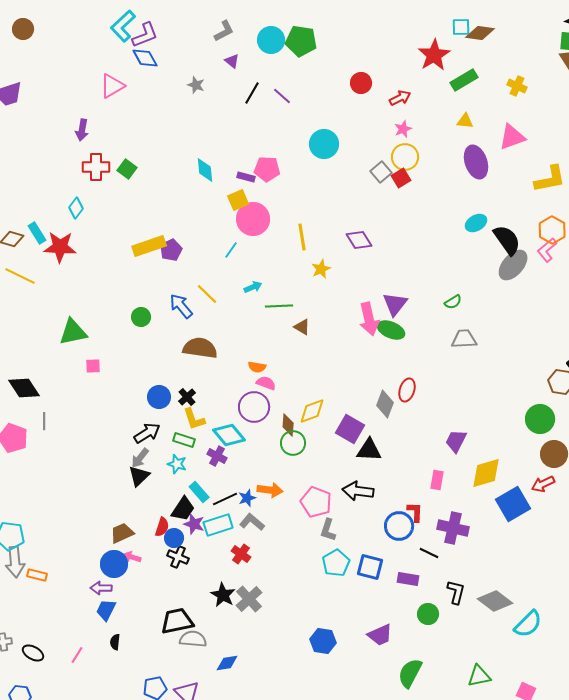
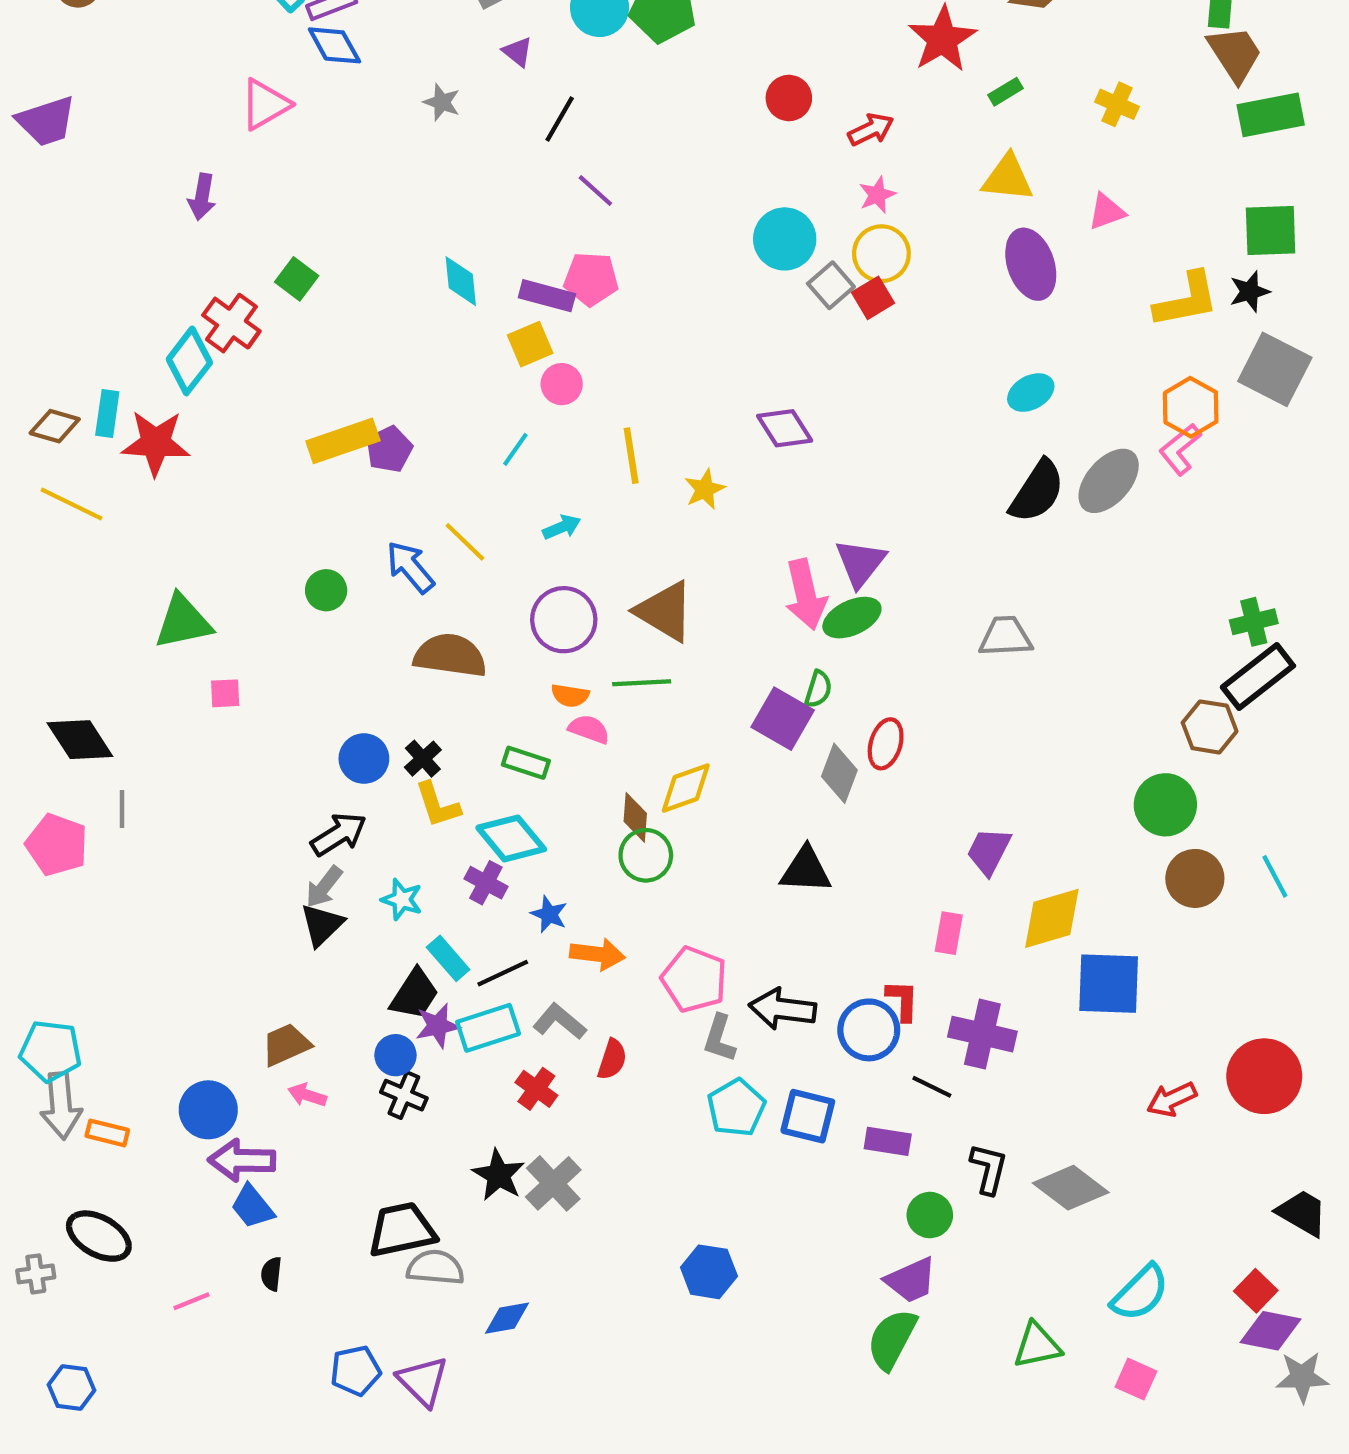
green rectangle: (464, 80) -> (1006, 92), size x0.6
purple line: (282, 96) -> (595, 191), moved
yellow triangle: (465, 121) -> (1008, 178), size x1.5
pink triangle: (512, 137) -> (1106, 212), size x0.7
cyan circle: (324, 144) -> (785, 239), moved
red cross: (96, 167) -> (231, 323), moved, turned 36
purple rectangle: (246, 177) -> (547, 296), size x1.4
cyan diamond: (76, 208) -> (189, 361), size x1.4
pink circle: (253, 219) -> (562, 384), size x0.6
cyan rectangle: (37, 233) -> (107, 414), turned 40
yellow line: (302, 237) -> (631, 456), moved
black semicircle: (507, 240) -> (1037, 491), moved, turned 68
green semicircle: (453, 302) -> (818, 689), moved, turned -42
green line: (279, 306) -> (642, 683), moved
brown triangle: (302, 327) -> (665, 611), size x1.8
green ellipse: (391, 330) -> (852, 618), turned -48
purple circle: (254, 407) -> (564, 620), moved
purple square: (350, 429) -> (783, 719), moved
green rectangle: (184, 440) -> (526, 763), moved
red arrow: (543, 484) -> (1172, 1099), moved
black arrow: (358, 491) -> (783, 1009), moved
blue star: (247, 498) -> (549, 914), moved, turned -30
blue square: (513, 504) -> (1109, 984), turned 32
purple star: (194, 524) -> (438, 1026), turned -30
red semicircle: (162, 527) -> (612, 1059), moved
blue circle: (114, 564) -> (208, 1110), moved
purple arrow: (101, 588) -> (242, 1160), size x1.4
blue trapezoid: (106, 610) -> (252, 1207), turned -65
cyan semicircle: (528, 624) -> (1140, 1293), moved
purple trapezoid: (380, 635) -> (911, 1280), moved
black ellipse: (33, 653) -> (99, 1236), moved, size x1.4
pink line: (77, 655) -> (191, 1301), turned 36

